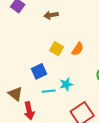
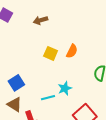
blue square: (39, 71) -> (16, 83), moved

